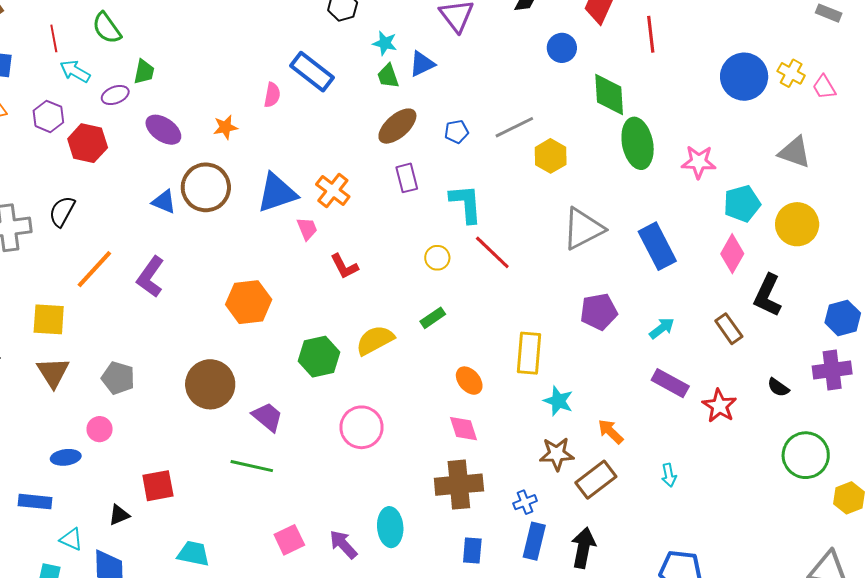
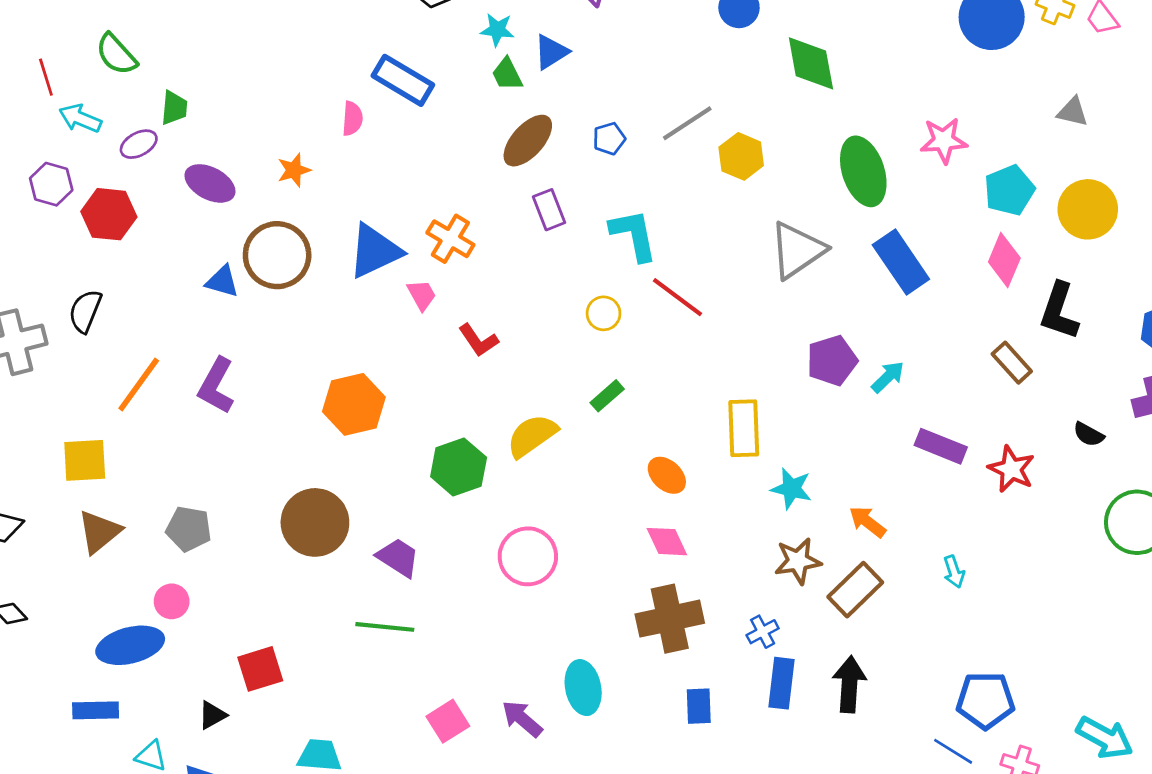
green ellipse: (638, 143) -> (863, 171), moved
gray triangle: (795, 152) -> (1073, 112), size x0.7
cyan arrow: (662, 328) -> (888, 377), moved
brown triangle: (53, 372) -> (99, 532), turned 30
blue ellipse: (66, 457) -> (130, 645), size x1.6

